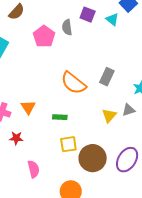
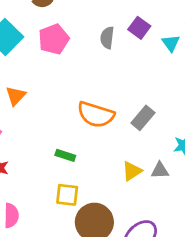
pink pentagon: (44, 36) -> (54, 39), moved
orange semicircle: (73, 83) -> (96, 115), turned -36
orange triangle: (28, 107) -> (16, 96), moved

